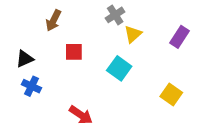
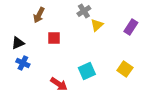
cyan square: (119, 68) -> (87, 71), moved, turned 30

